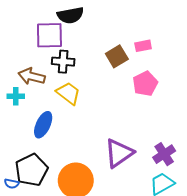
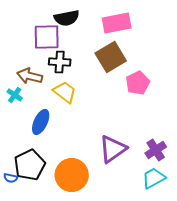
pink rectangle: (143, 46) -> (117, 23), moved, size x1.8
brown square: (117, 56) -> (111, 57), size x1.4
cyan cross: (16, 96) -> (15, 95), turned 35

